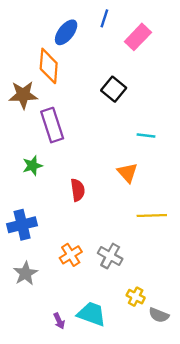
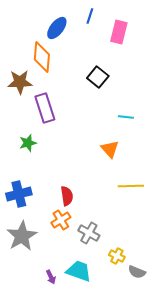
pink rectangle: (138, 37) -> (119, 32), turned -30
red semicircle: (78, 190) -> (67, 196), moved
gray cross: (110, 256) -> (89, 233), moved
gray star: (25, 273) -> (22, 236), size x1.4

